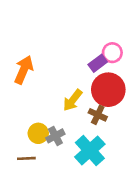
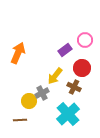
purple rectangle: (98, 63) -> (65, 50), moved
red circle: (108, 90) -> (82, 68), size x0.7
gray cross: (55, 136) -> (42, 93), moved

